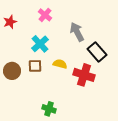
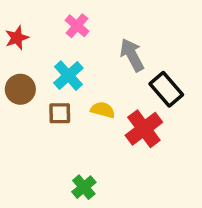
brown circle: (12, 71) -> (20, 89), moved
red cross: (84, 75) -> (144, 129), turned 35
green cross: (49, 109) -> (84, 187), turned 32

